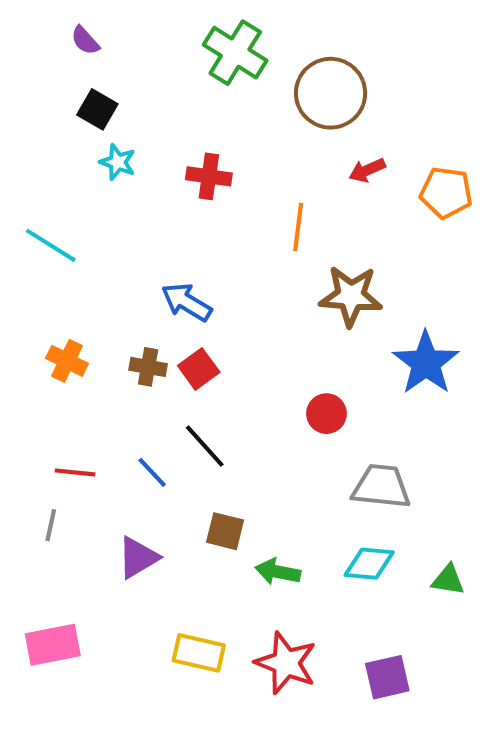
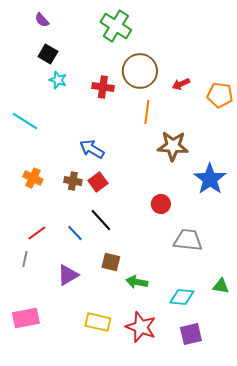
brown circle: (331, 93) -> (140, 71), moved
red line: (75, 472) -> (37, 233), turned -42
cyan diamond: (369, 564) -> (182, 297), moved

